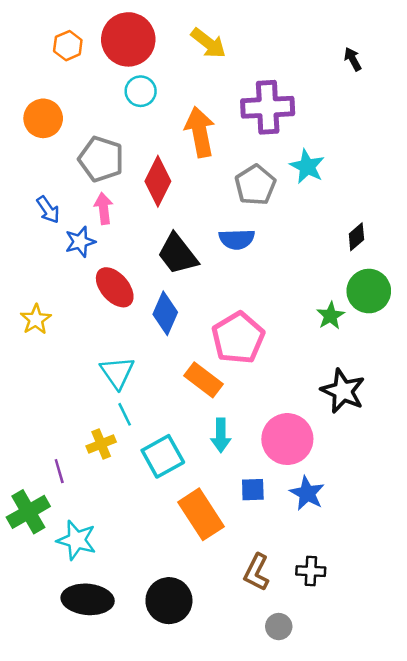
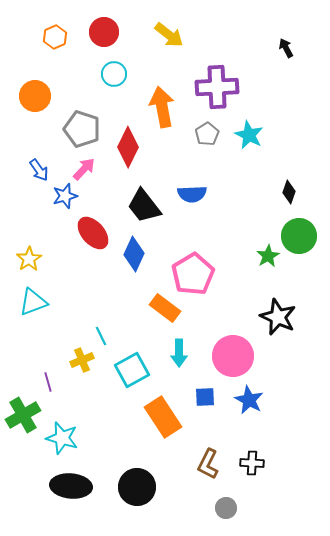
red circle: (128, 39) -> (104, 32), size x0.7
gray pentagon: (255, 185) -> (207, 134), moved, size x0.7
pink arrow: (104, 208) -> (84, 169), turned 50
black diamond: (356, 237) -> (289, 192), turned -30
cyan triangle: (117, 372) -> (33, 302), moved, turned 44

